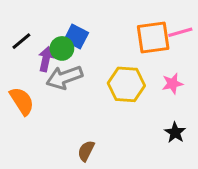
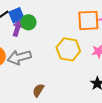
blue square: (76, 36) -> (16, 15), moved, turned 35
gray arrow: (64, 77) -> (19, 57), moved

